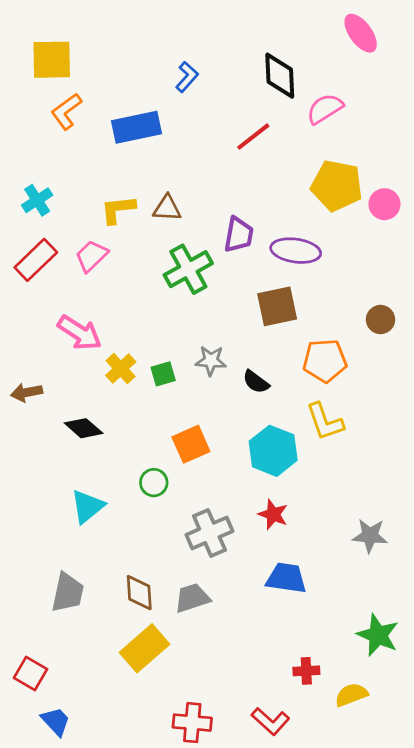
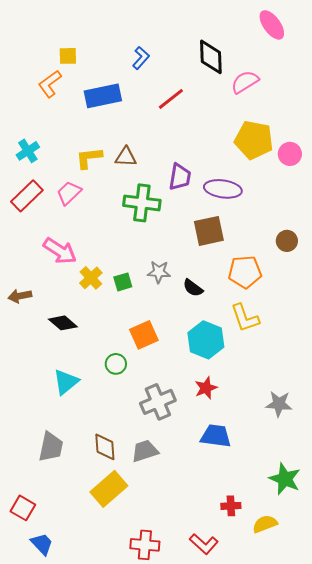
yellow square: (52, 60) -> (68, 56), moved, size x0.6
red line: (253, 137) -> (171, 99), moved
green cross: (188, 269) -> (142, 203), turned 36
red star: (273, 514) -> (206, 388), turned 30

